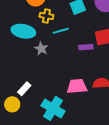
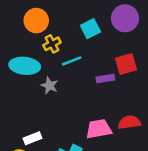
yellow cross: (46, 16) -> (52, 44), turned -32
white rectangle: (24, 89) -> (33, 138), turned 32

